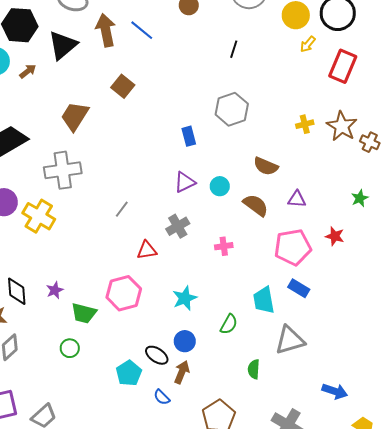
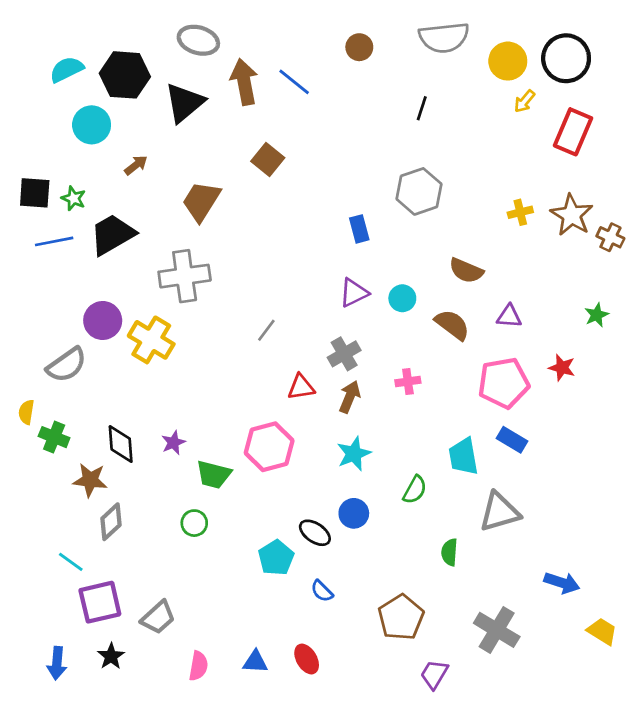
brown arrow: (28, 71) -> (136, 165), moved
brown arrow: (182, 372) -> (350, 397), moved

